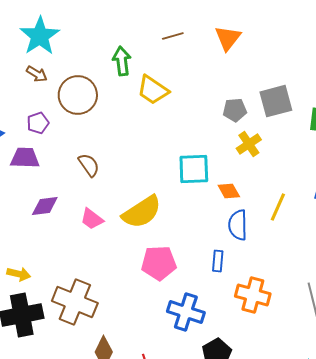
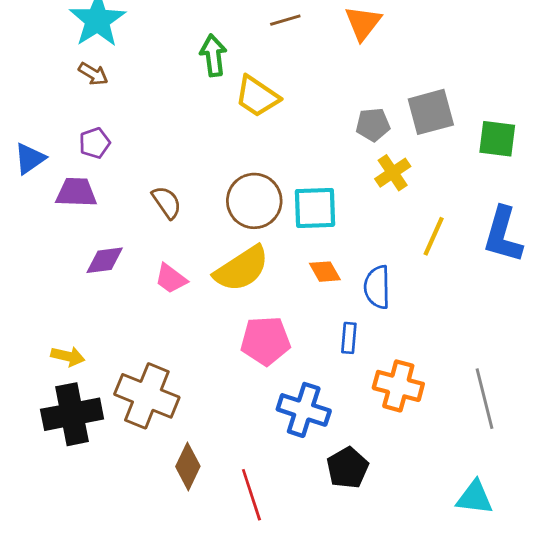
brown circle: (78, 95) -> (254, 201), moved
orange diamond: (229, 191) -> (325, 272), moved
yellow line: (278, 207) -> (434, 236), moved

